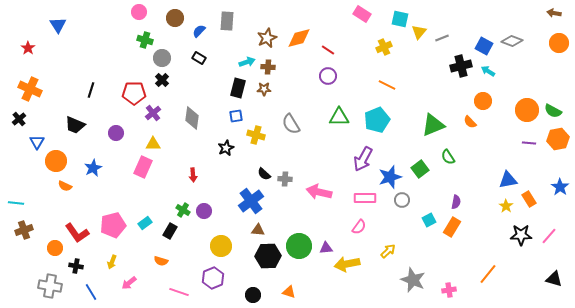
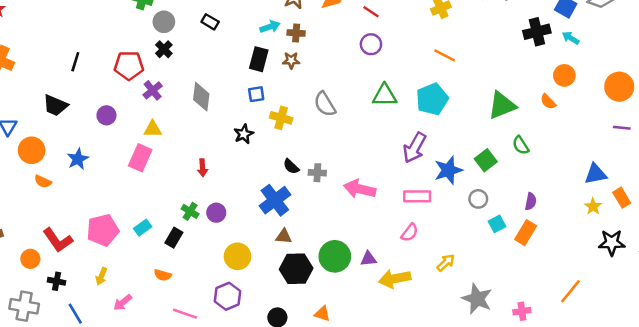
gray circle: (402, 200) -> (478, 199), moved

